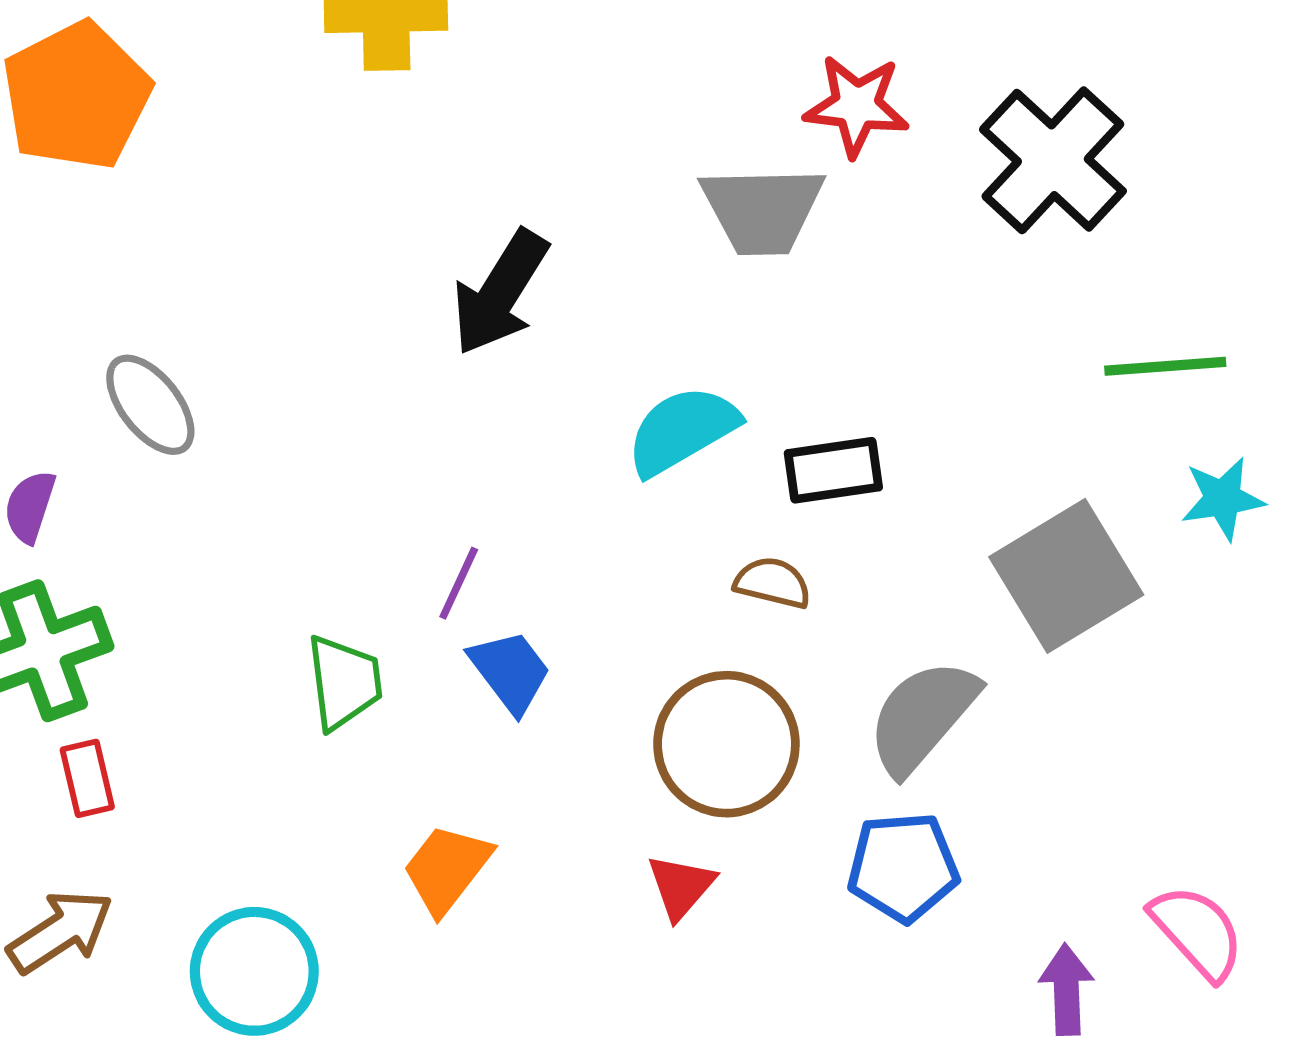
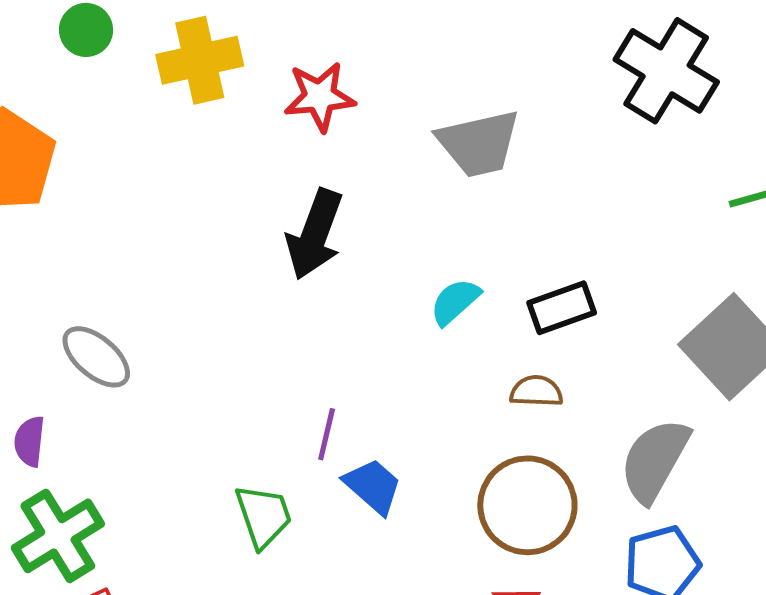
red star: (857, 106) -> (320, 97), moved
cyan semicircle: (682, 430) -> (455, 302), size x0.7

